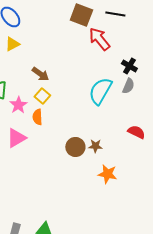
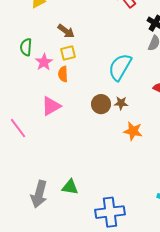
cyan semicircle: (100, 91) -> (120, 67), moved
yellow square: (42, 96) -> (68, 53), turned 35
pink triangle: (16, 138) -> (51, 106), moved

